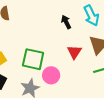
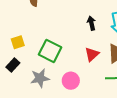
pink circle: (51, 75) -> (71, 81), moved

